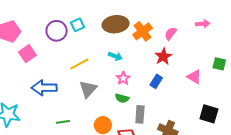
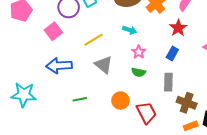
pink square: (27, 54) -> (53, 31), moved
gray triangle: (88, 89) -> (104, 65), turned -30
gray rectangle: (140, 114) -> (168, 82), moved

